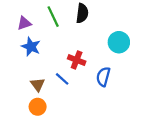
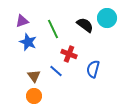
black semicircle: (82, 13) -> (85, 25), moved, turned -60
green line: (53, 17) -> (53, 29), moved
cyan circle: (119, 42) -> (107, 18), moved

